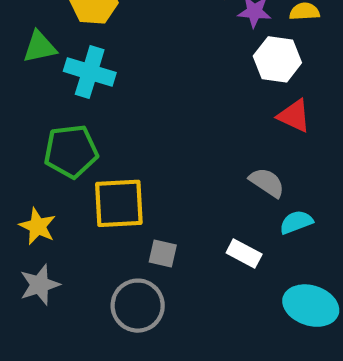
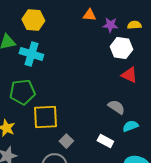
gray square: (163, 253) -> (66, 141), turned 32

